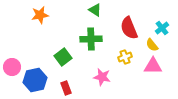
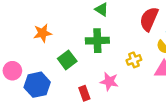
orange star: (40, 15) -> (43, 33), moved
red semicircle: (129, 28) -> (149, 19), moved, turned 45
red rectangle: (66, 88) -> (84, 93), moved

